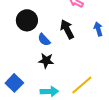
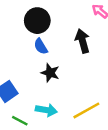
blue semicircle: (44, 40) -> (41, 46), moved

